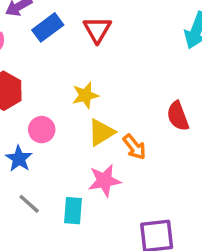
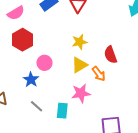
yellow star: (85, 95) -> (80, 42), moved
red semicircle: (178, 116) -> (110, 55), moved

